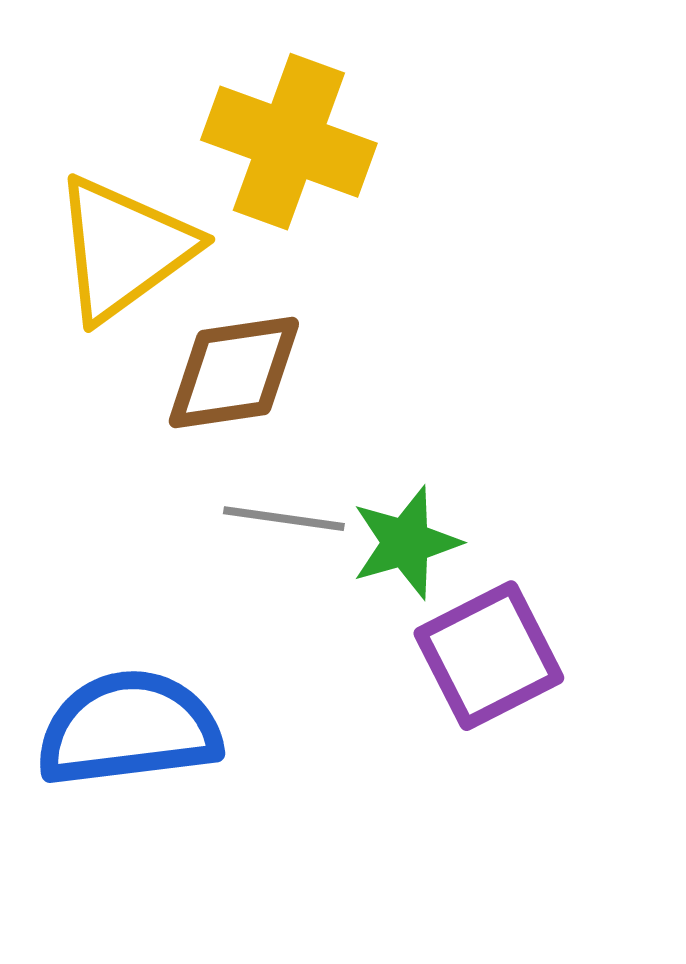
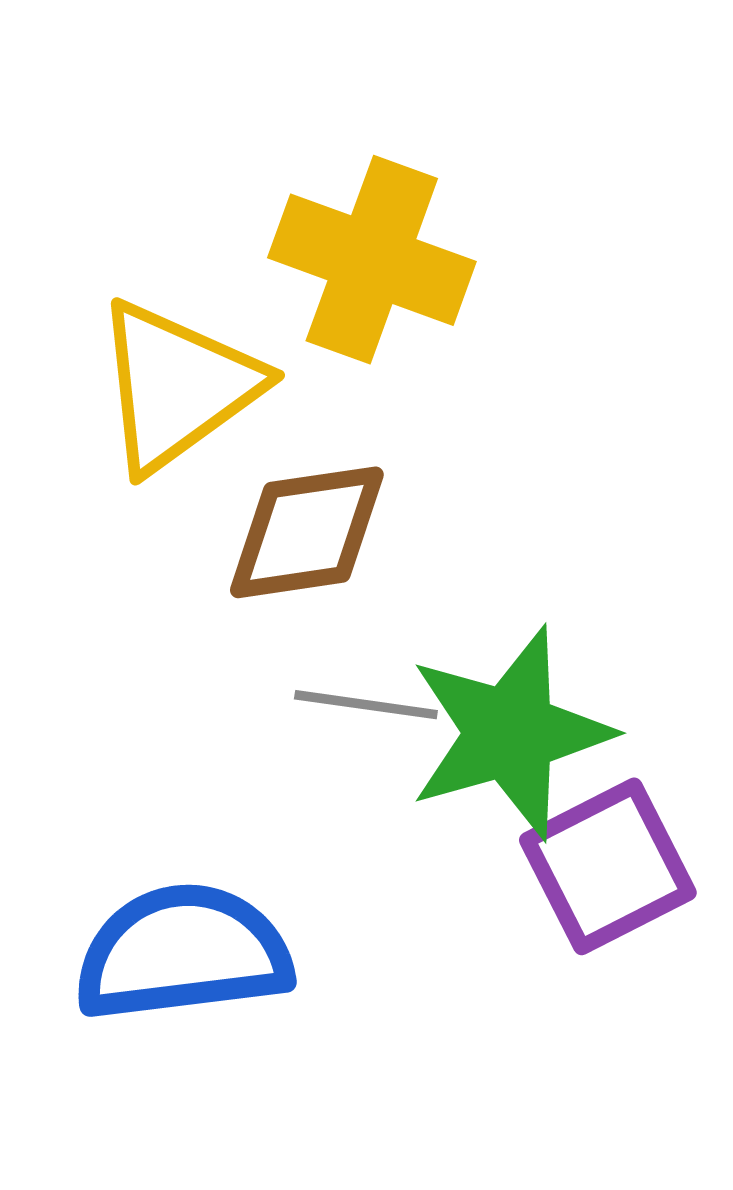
green star: (406, 543) -> (510, 733), size x1.6

